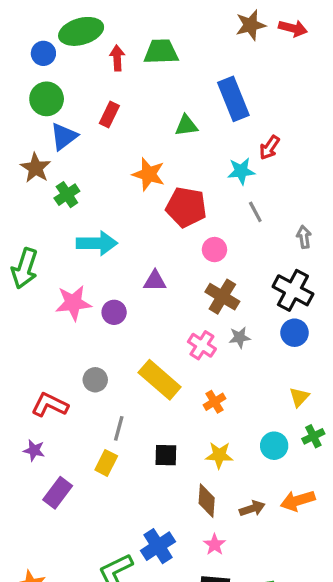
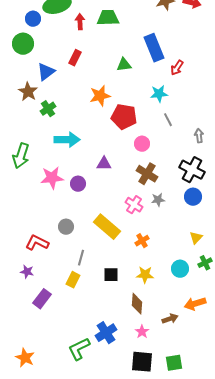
green circle: (47, 99) -> (23, 44), moved
red arrow: (269, 148) -> (177, 68), moved
orange star: (149, 174) -> (100, 96), turned -30
brown arrow: (252, 508) -> (170, 319), moved

